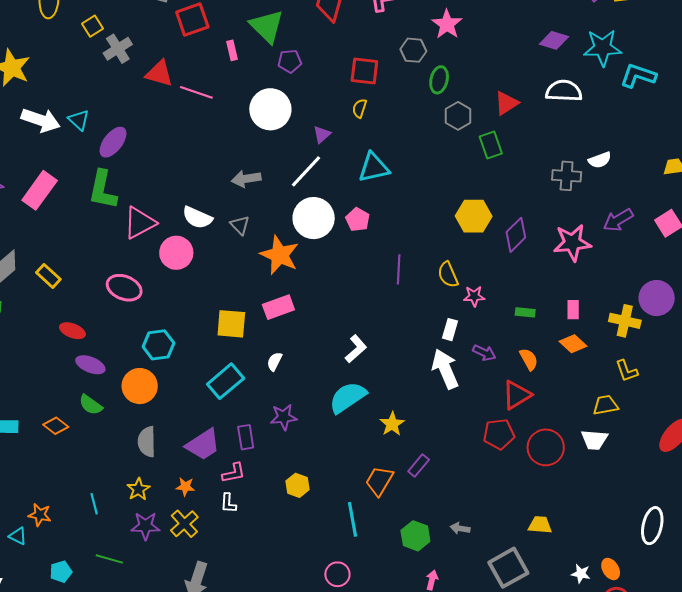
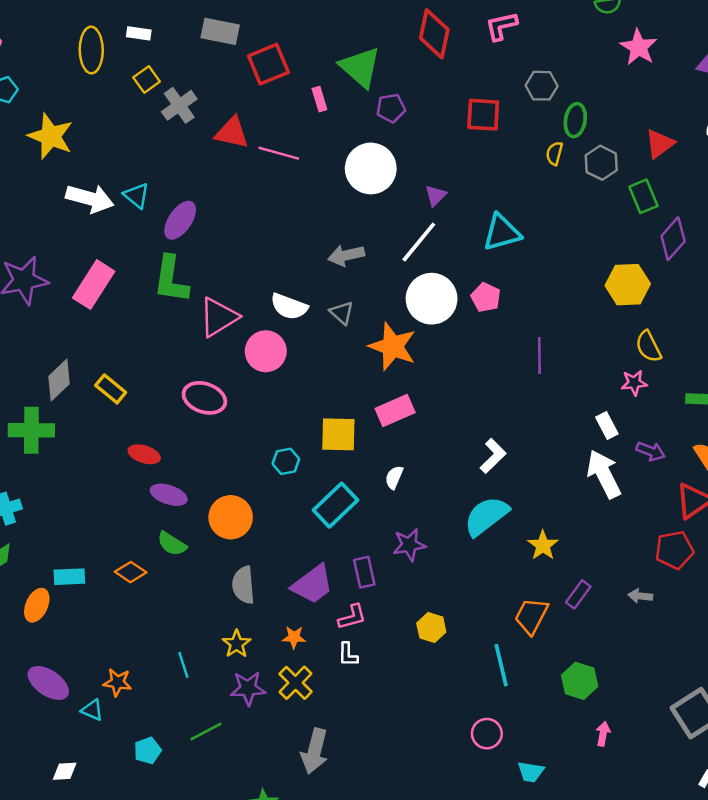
pink star: (447, 24) -> (639, 47), moved
yellow semicircle: (360, 108) -> (554, 153), moved
purple diamond: (516, 235) -> (673, 239), moved
yellow semicircle: (448, 275) -> (648, 347), moved
white rectangle: (450, 330) -> (607, 425), turned -40
cyan hexagon: (158, 345) -> (286, 461), moved, size x0.7
gray arrow: (460, 528) -> (640, 596), moved
green line: (109, 559) -> (206, 731), turned -40

